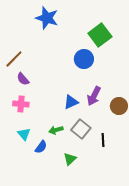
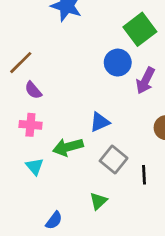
purple arrow: (94, 96) -> (145, 81), moved
green arrow: (56, 130) -> (68, 147), moved, size x1.5
blue semicircle: (41, 147) -> (54, 220), moved

